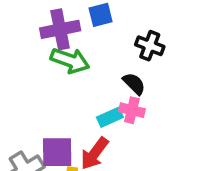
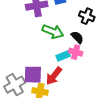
green arrow: (70, 60) -> (53, 32), moved

